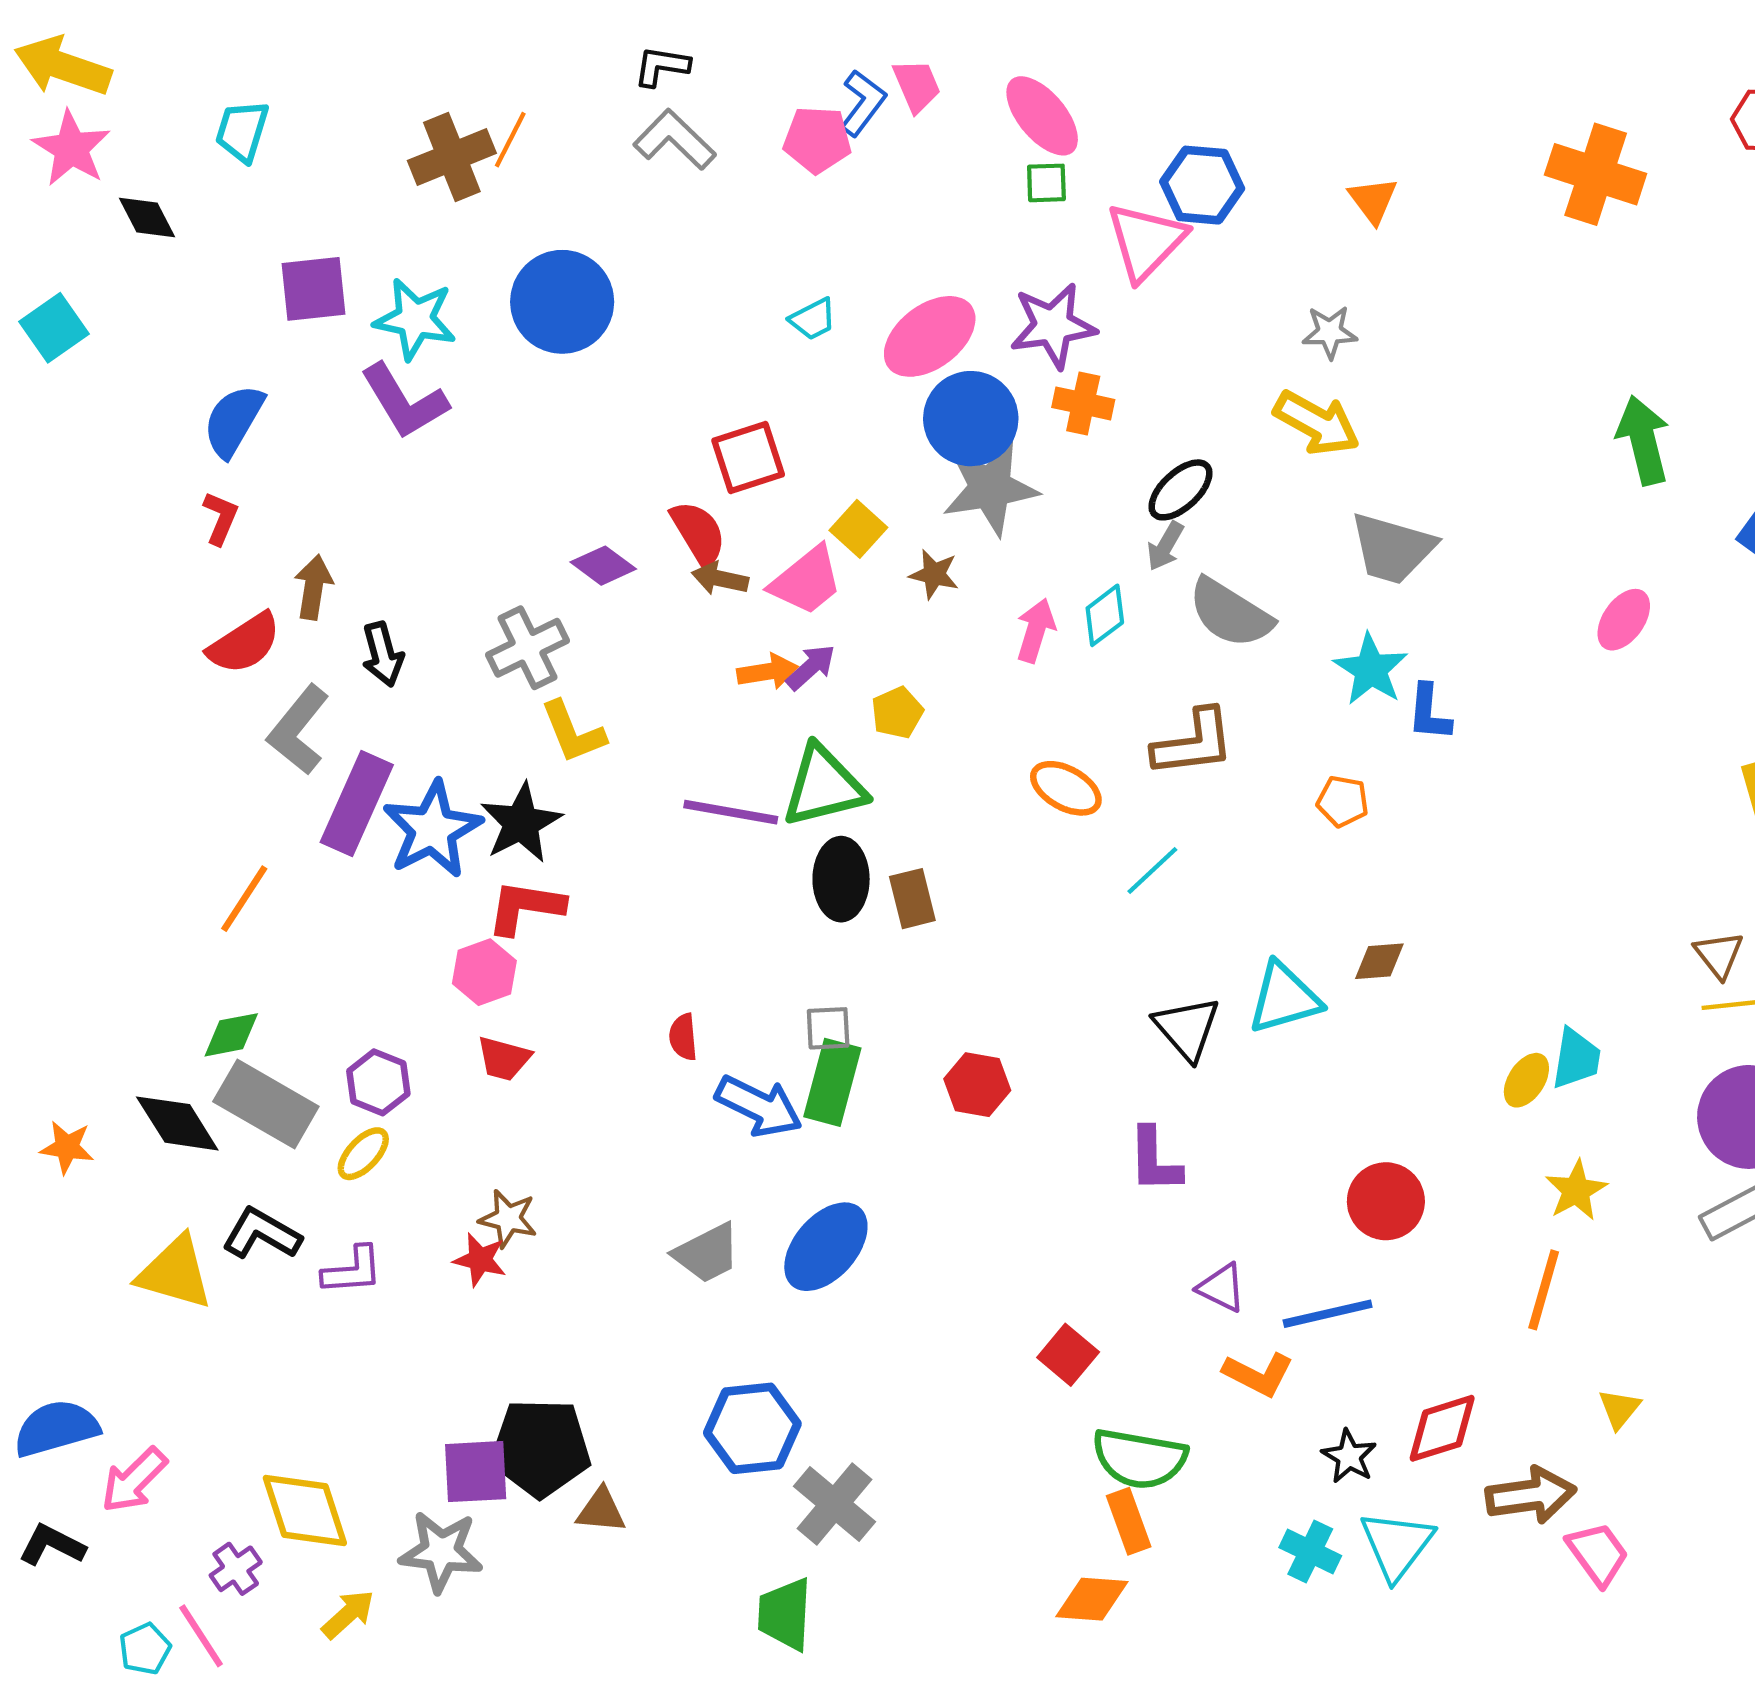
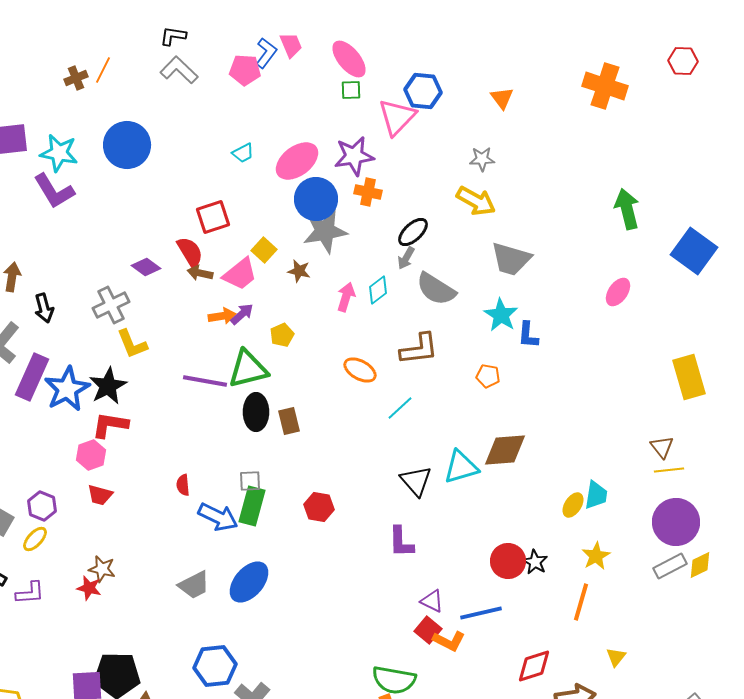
brown cross: (452, 157) -> (76, 78), size x0.6
brown diamond: (1379, 961) -> (505, 450), size x1.8
red square: (1068, 1355) -> (428, 630), moved
black star: (1349, 1456) -> (535, 562), moved

